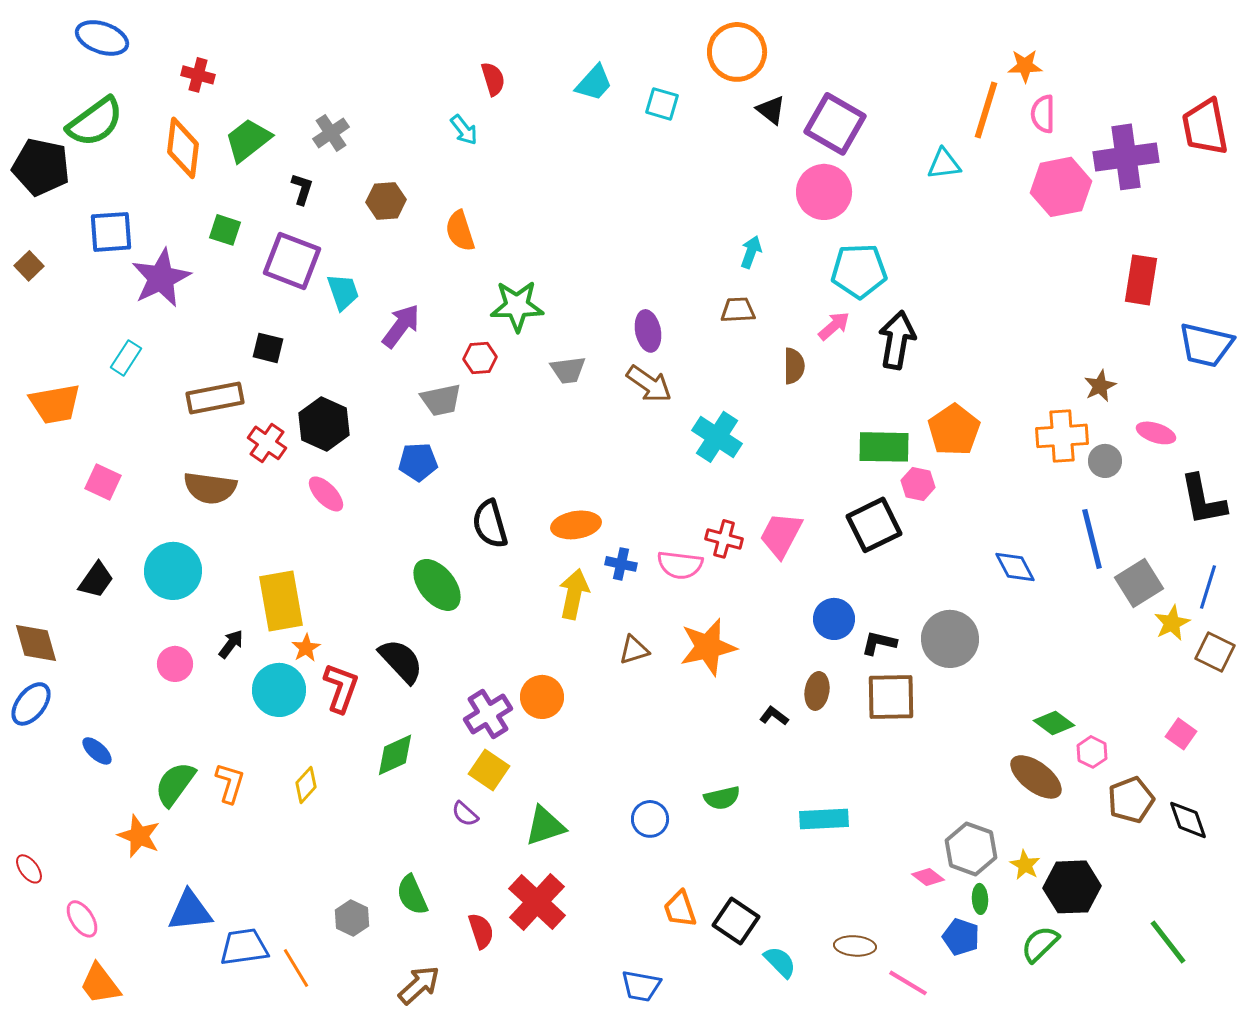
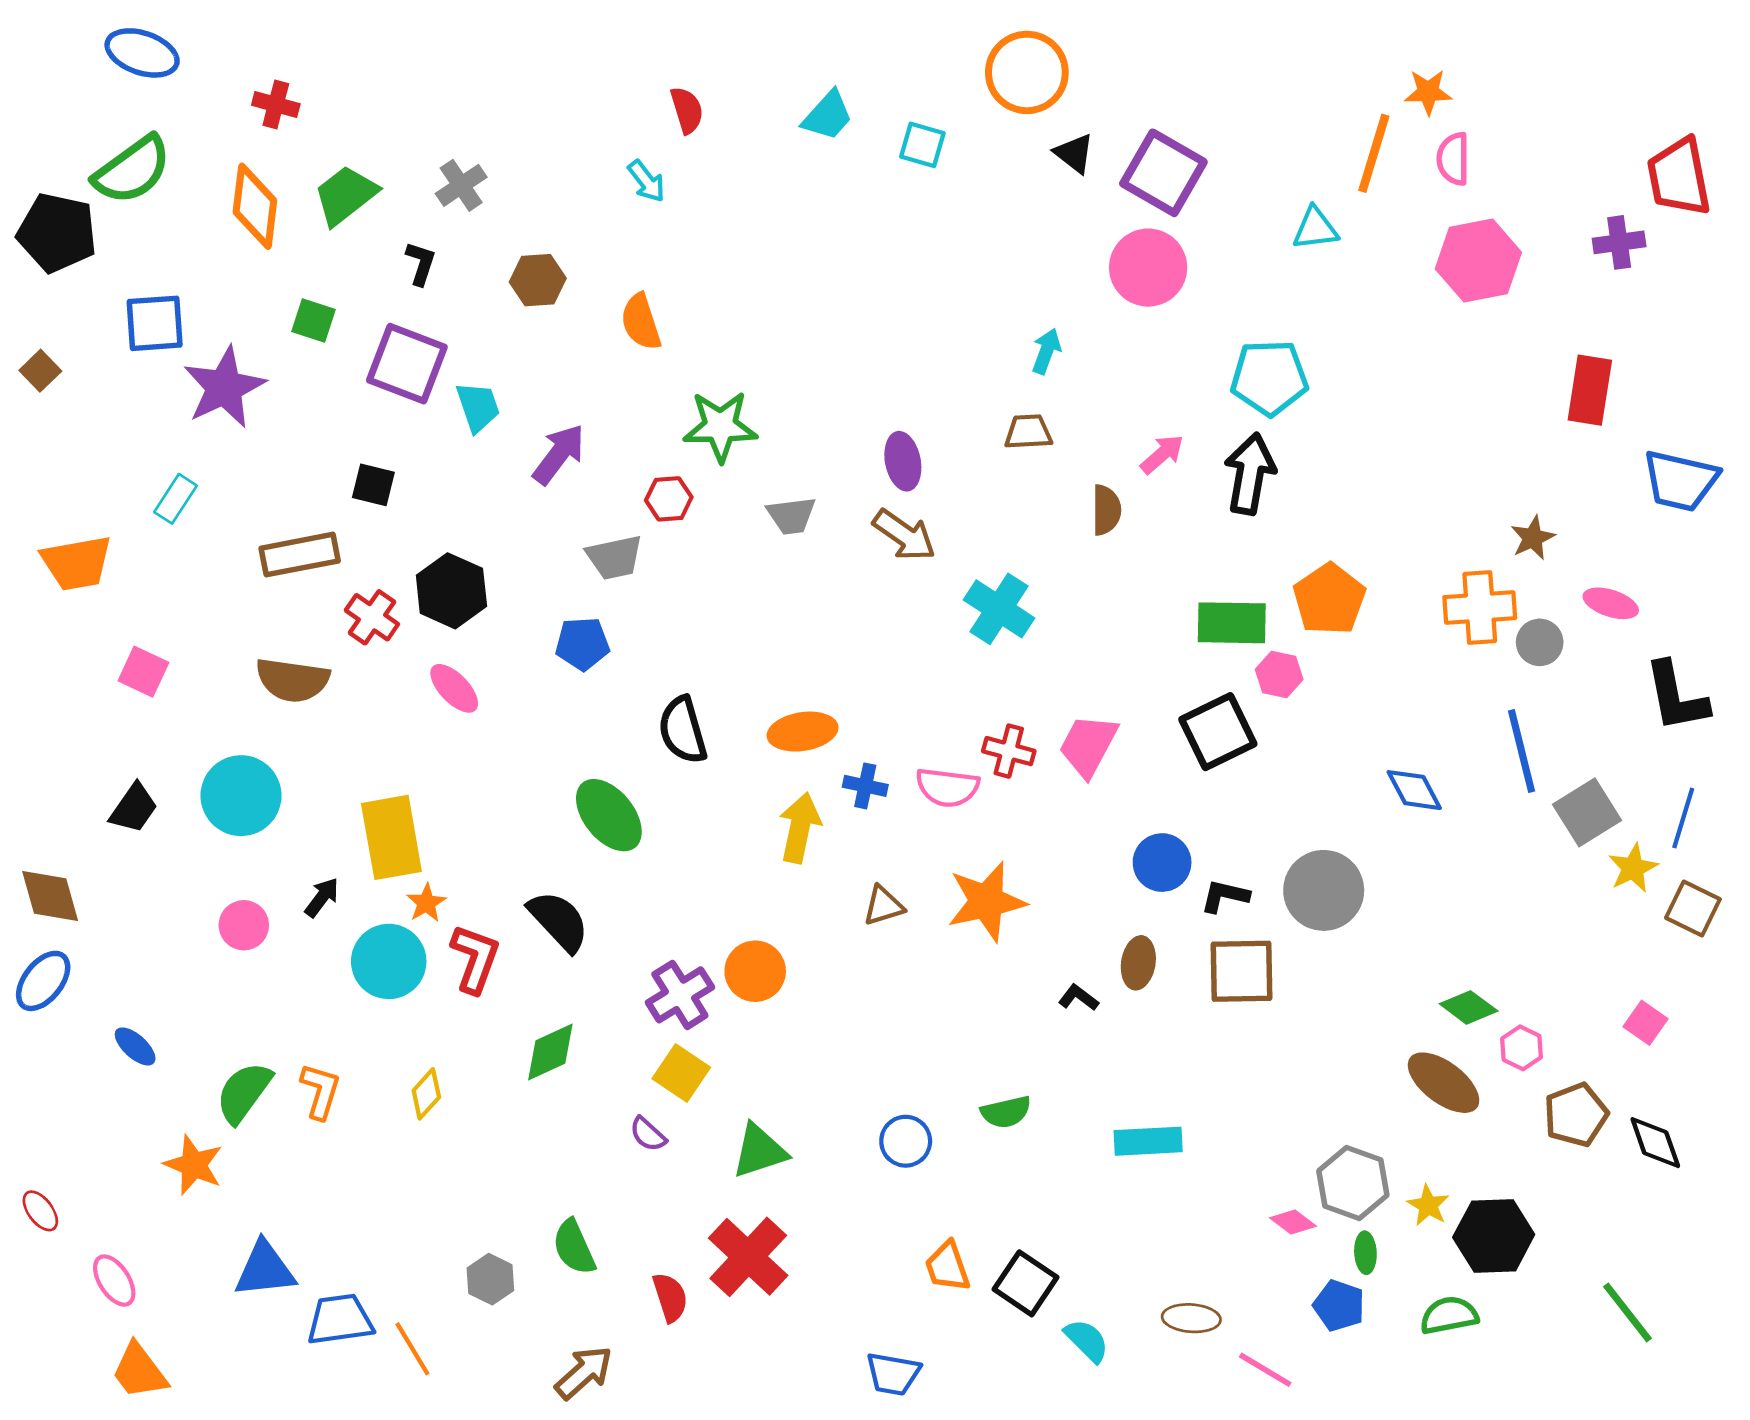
purple cross: (1126, 157) -> (1619, 242), moved, size x0.6
cyan pentagon: (859, 271) -> (1269, 378), moved
green semicircle: (1040, 944) -> (1449, 1315), turned 33

